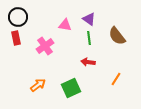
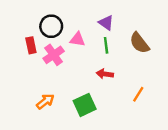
black circle: (18, 17) -> (51, 26), moved
pink triangle: (65, 25) -> (77, 39), moved
red rectangle: (16, 38) -> (31, 45), moved

